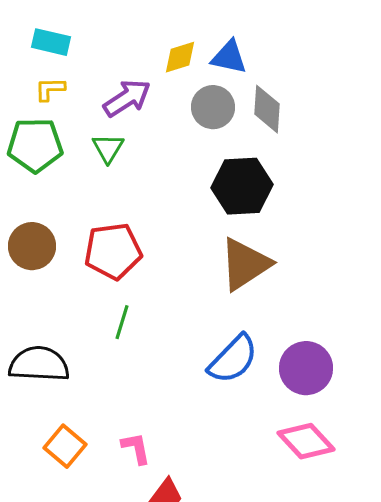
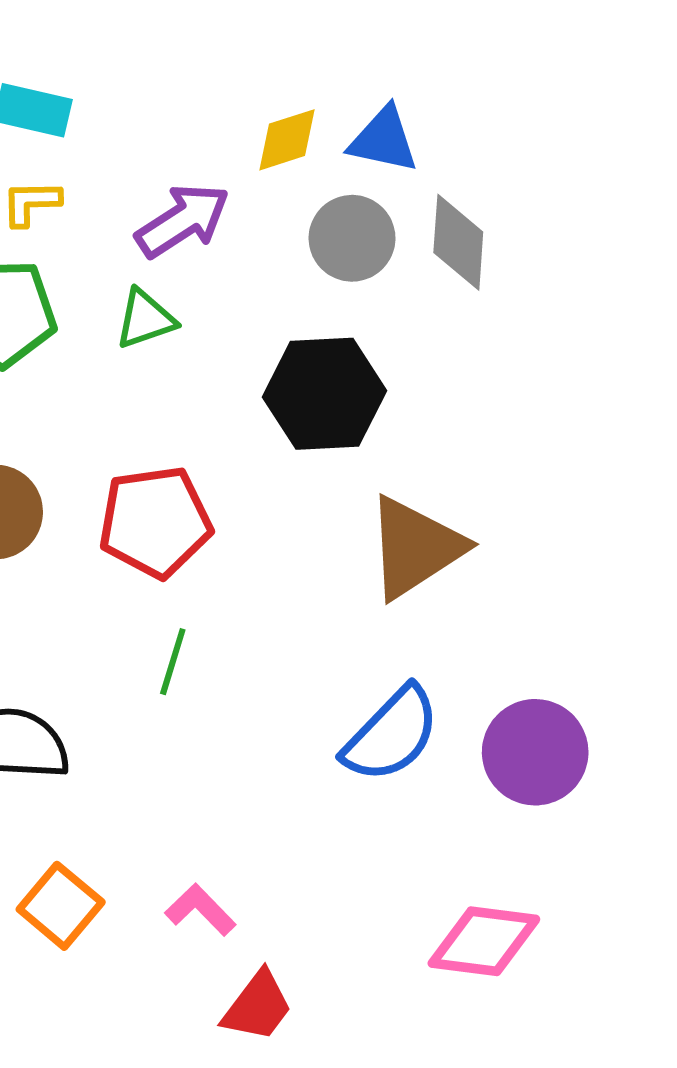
green triangle: (108, 148) -> (145, 319), turned 40
black hexagon: (242, 186) -> (324, 394), moved
pink diamond: (306, 441) -> (484, 941), moved, turned -40
pink L-shape: (136, 448) -> (200, 910), turned -33

